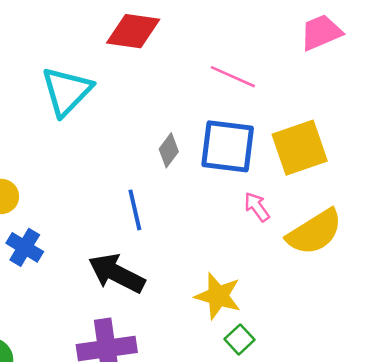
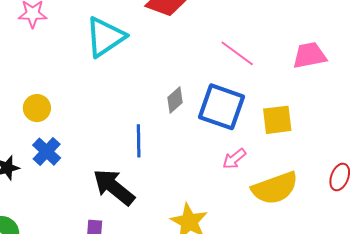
pink trapezoid: (321, 32) -> (310, 55), moved
yellow square: (300, 148) -> (277, 120), size x0.7
pink arrow: (257, 207) -> (234, 159), turned -105

